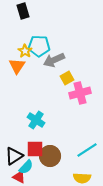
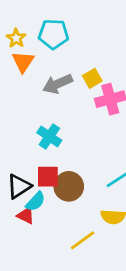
yellow star: (25, 51) -> (16, 38), moved
gray arrow: (54, 60) -> (58, 84), moved

